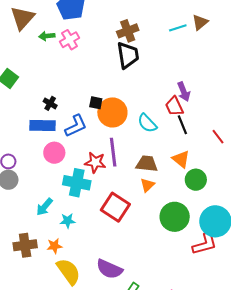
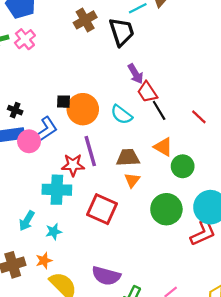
black trapezoid: (128, 55) -> (122, 32), moved
purple arrow: (184, 92) -> (136, 74), moved
pink circle: (54, 153) -> (29, 141), moved

